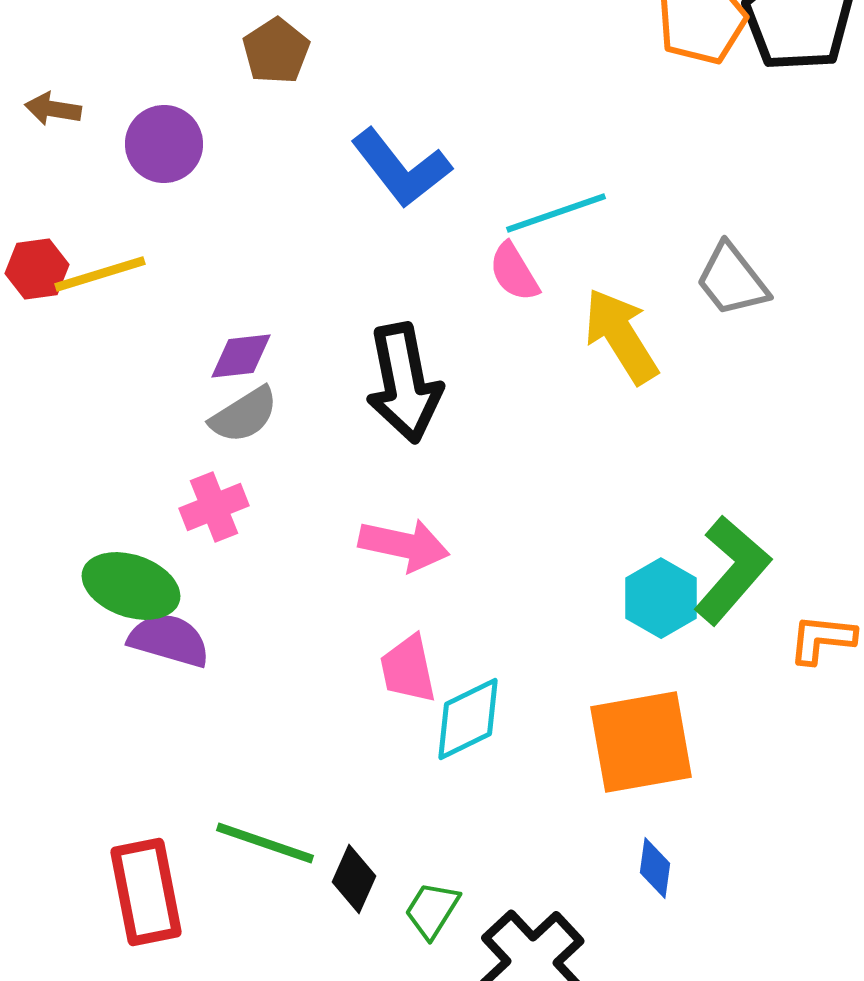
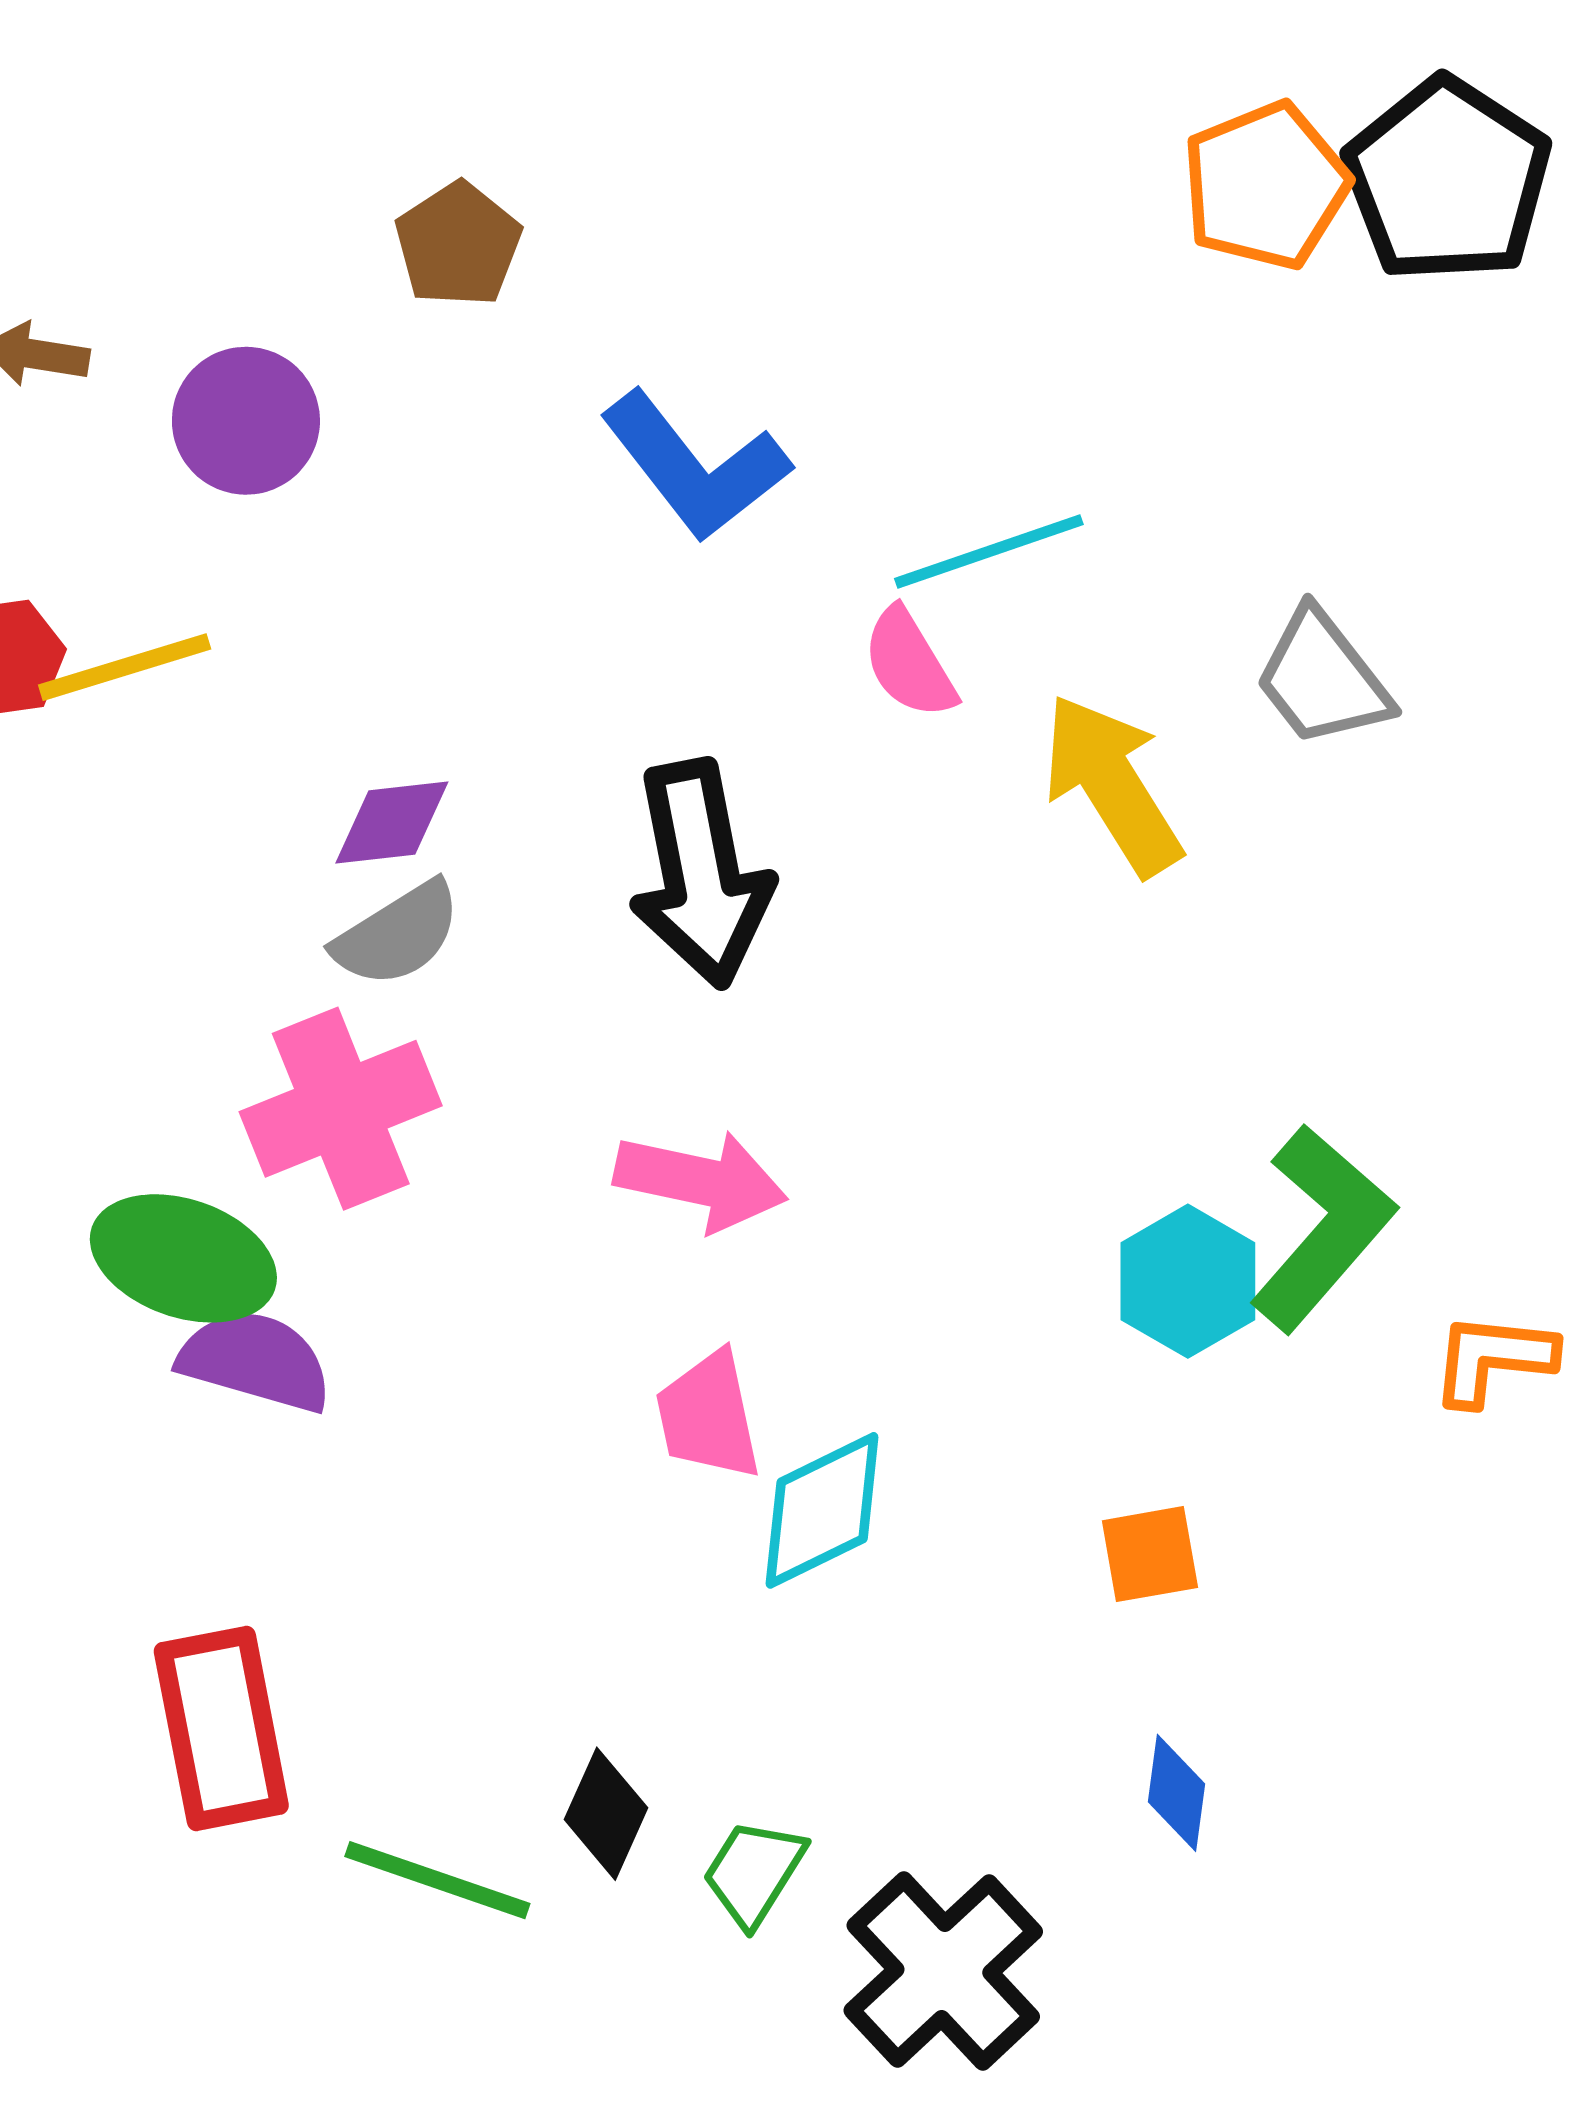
pink cross: (214, 507) -> (341, 1109), size x1.5
orange square: (641, 742) -> (1150, 1554), size x0.5
green line: (265, 843) -> (437, 1880), moved
red rectangle: (146, 892) -> (221, 1728), moved

